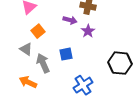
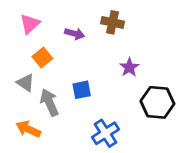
purple arrow: (70, 20) -> (75, 34), moved
purple star: (88, 31) -> (129, 67), moved

